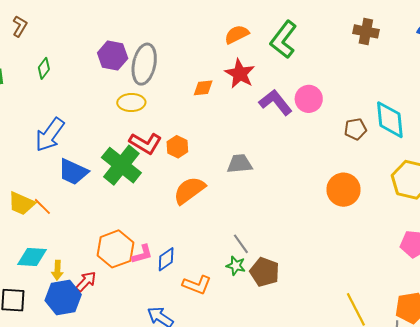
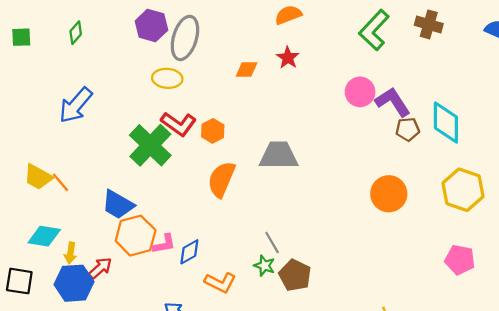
green L-shape: (283, 40) -> (374, 30), moved
red star: (240, 74) -> (288, 58), size x0.7
purple L-shape: (276, 102) -> (393, 102), moved
gray trapezoid: (240, 164) -> (279, 155), size x1.4
blue trapezoid: (73, 172) -> (118, 205), moved
orange semicircle: (189, 190) -> (221, 179), turned -36

